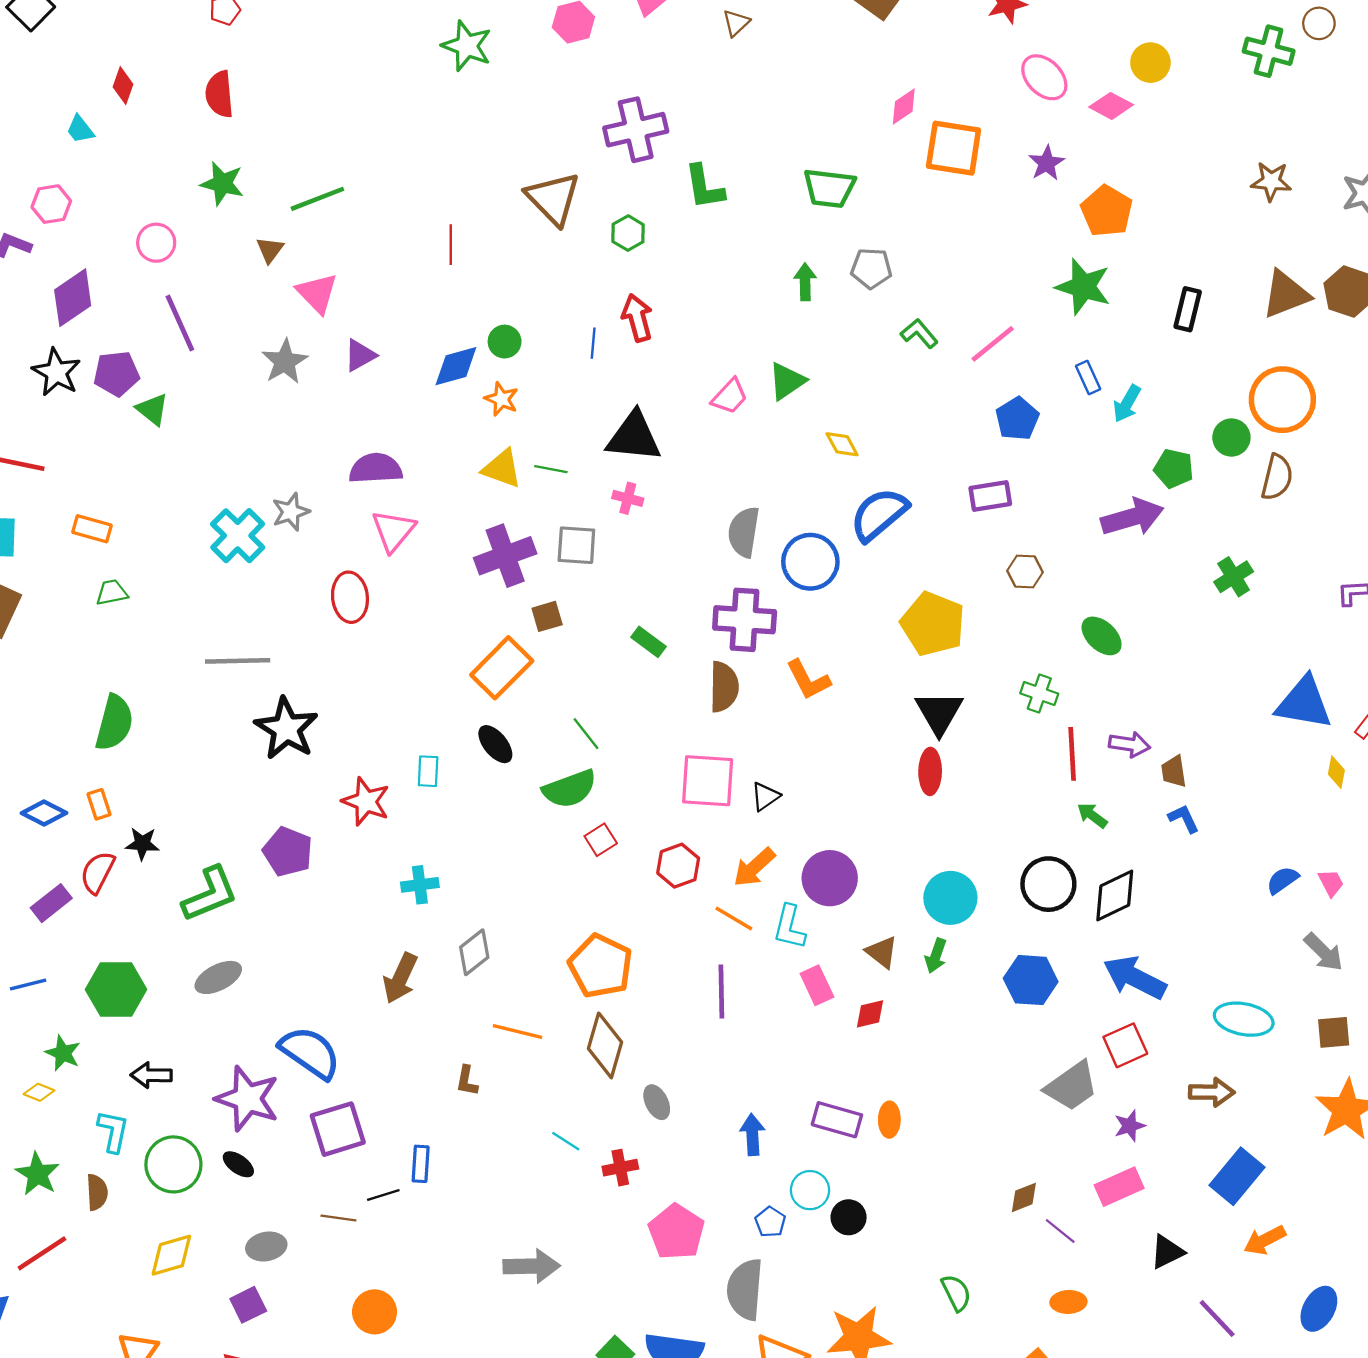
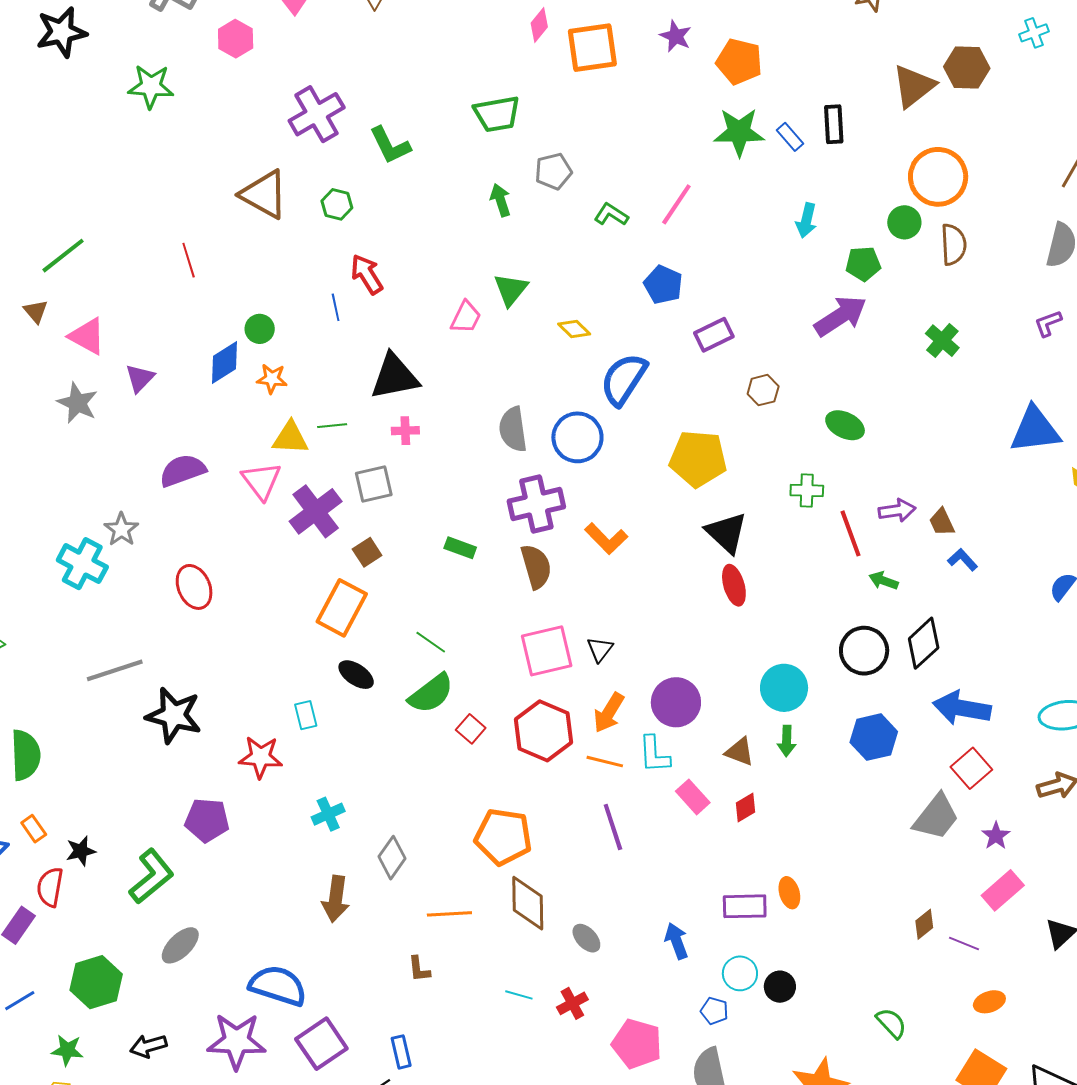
blue rectangle: (1088, 377) -> (790, 137), moved
blue pentagon: (1017, 419) -> (663, 285), moved
pink triangle: (393, 531) -> (261, 481), moved
red hexagon: (678, 866) -> (543, 731), size x1.5

